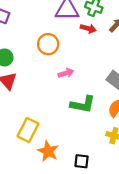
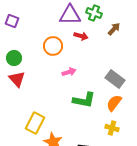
red arrow: (88, 28) -> (81, 36), moved

